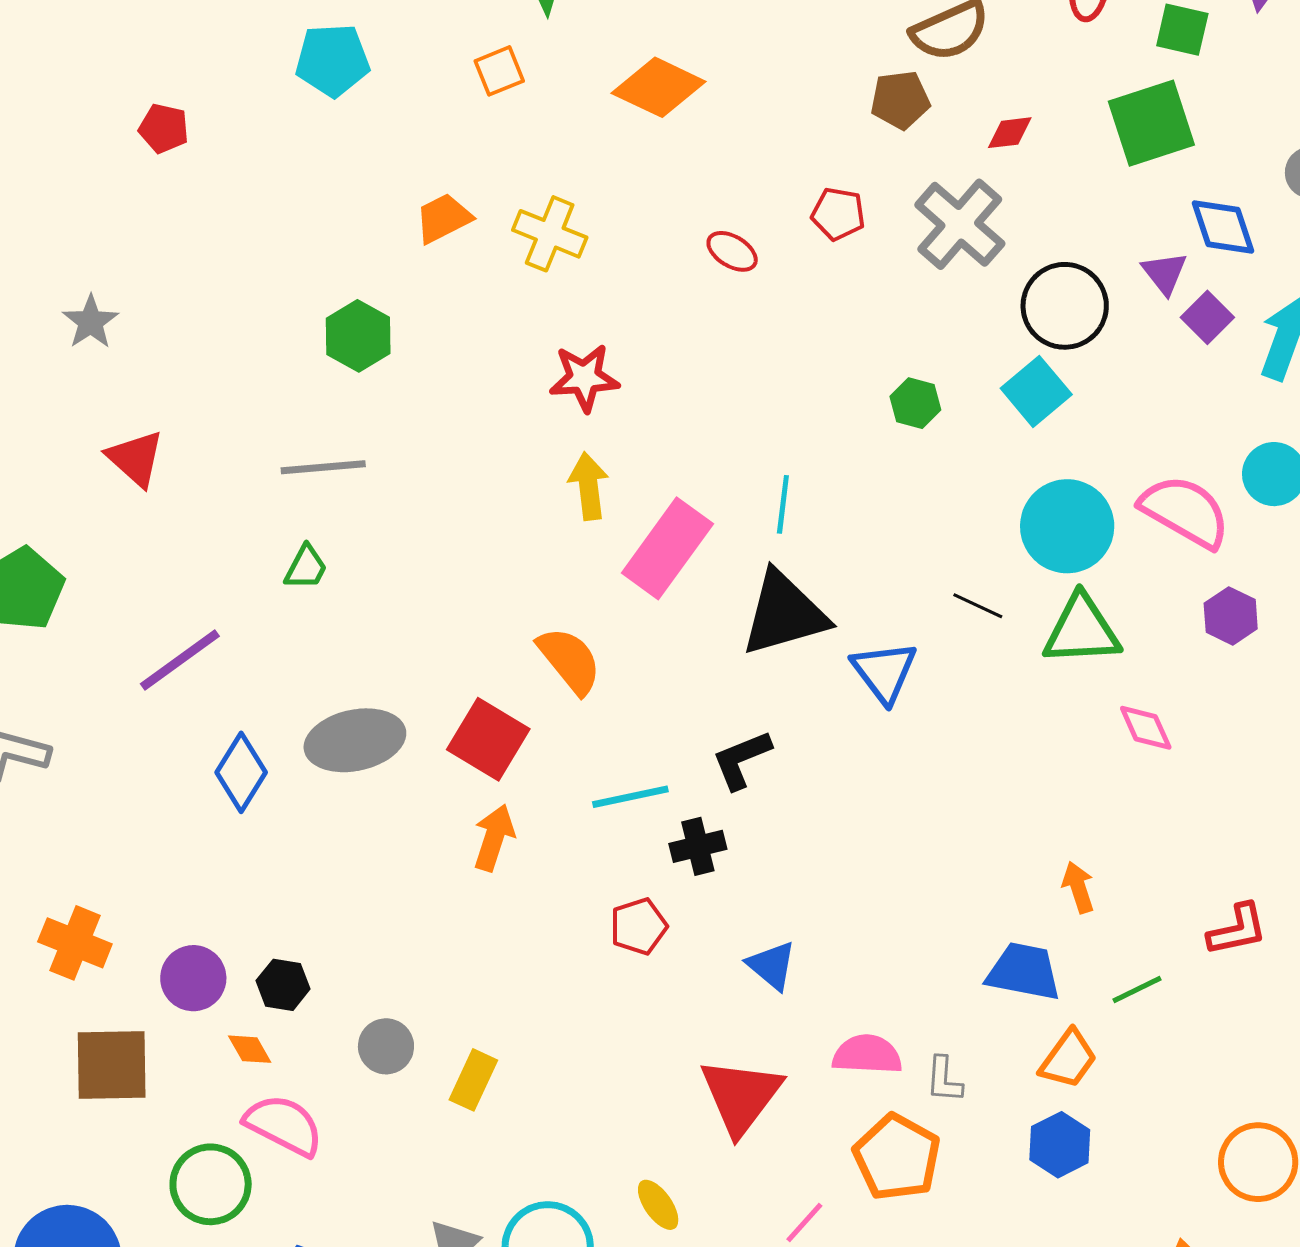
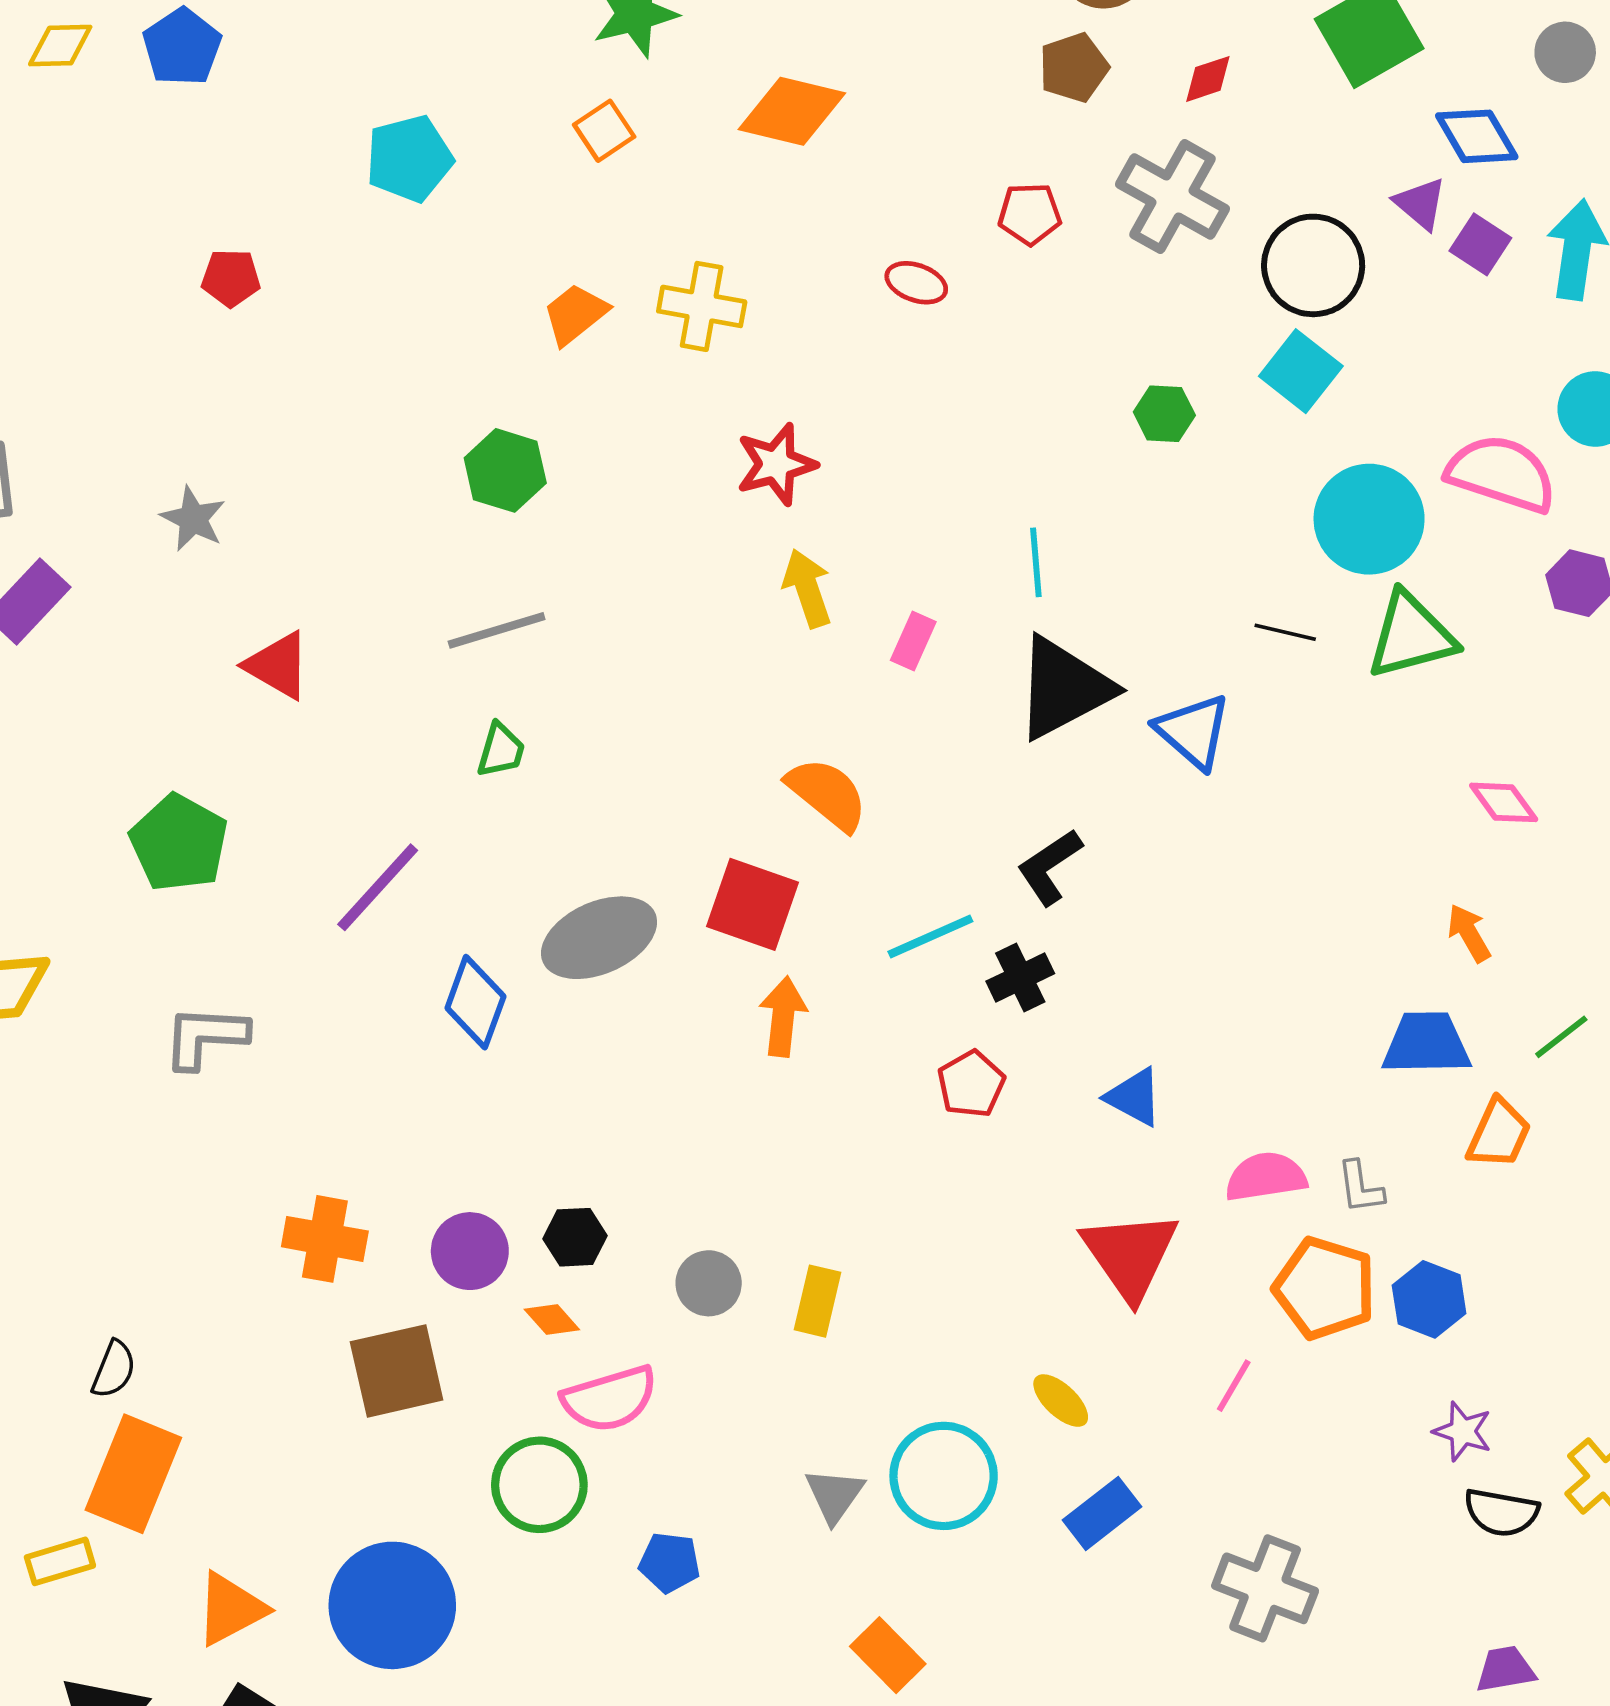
pink rectangle: (667, 548) -> (913, 641), size x0.5
pink diamond: (1146, 728) -> (1504, 802), moved
pink semicircle: (284, 1125) -> (610, 1399), turned 148
blue hexagon: (1060, 1145) -> (1429, 1299), moved

